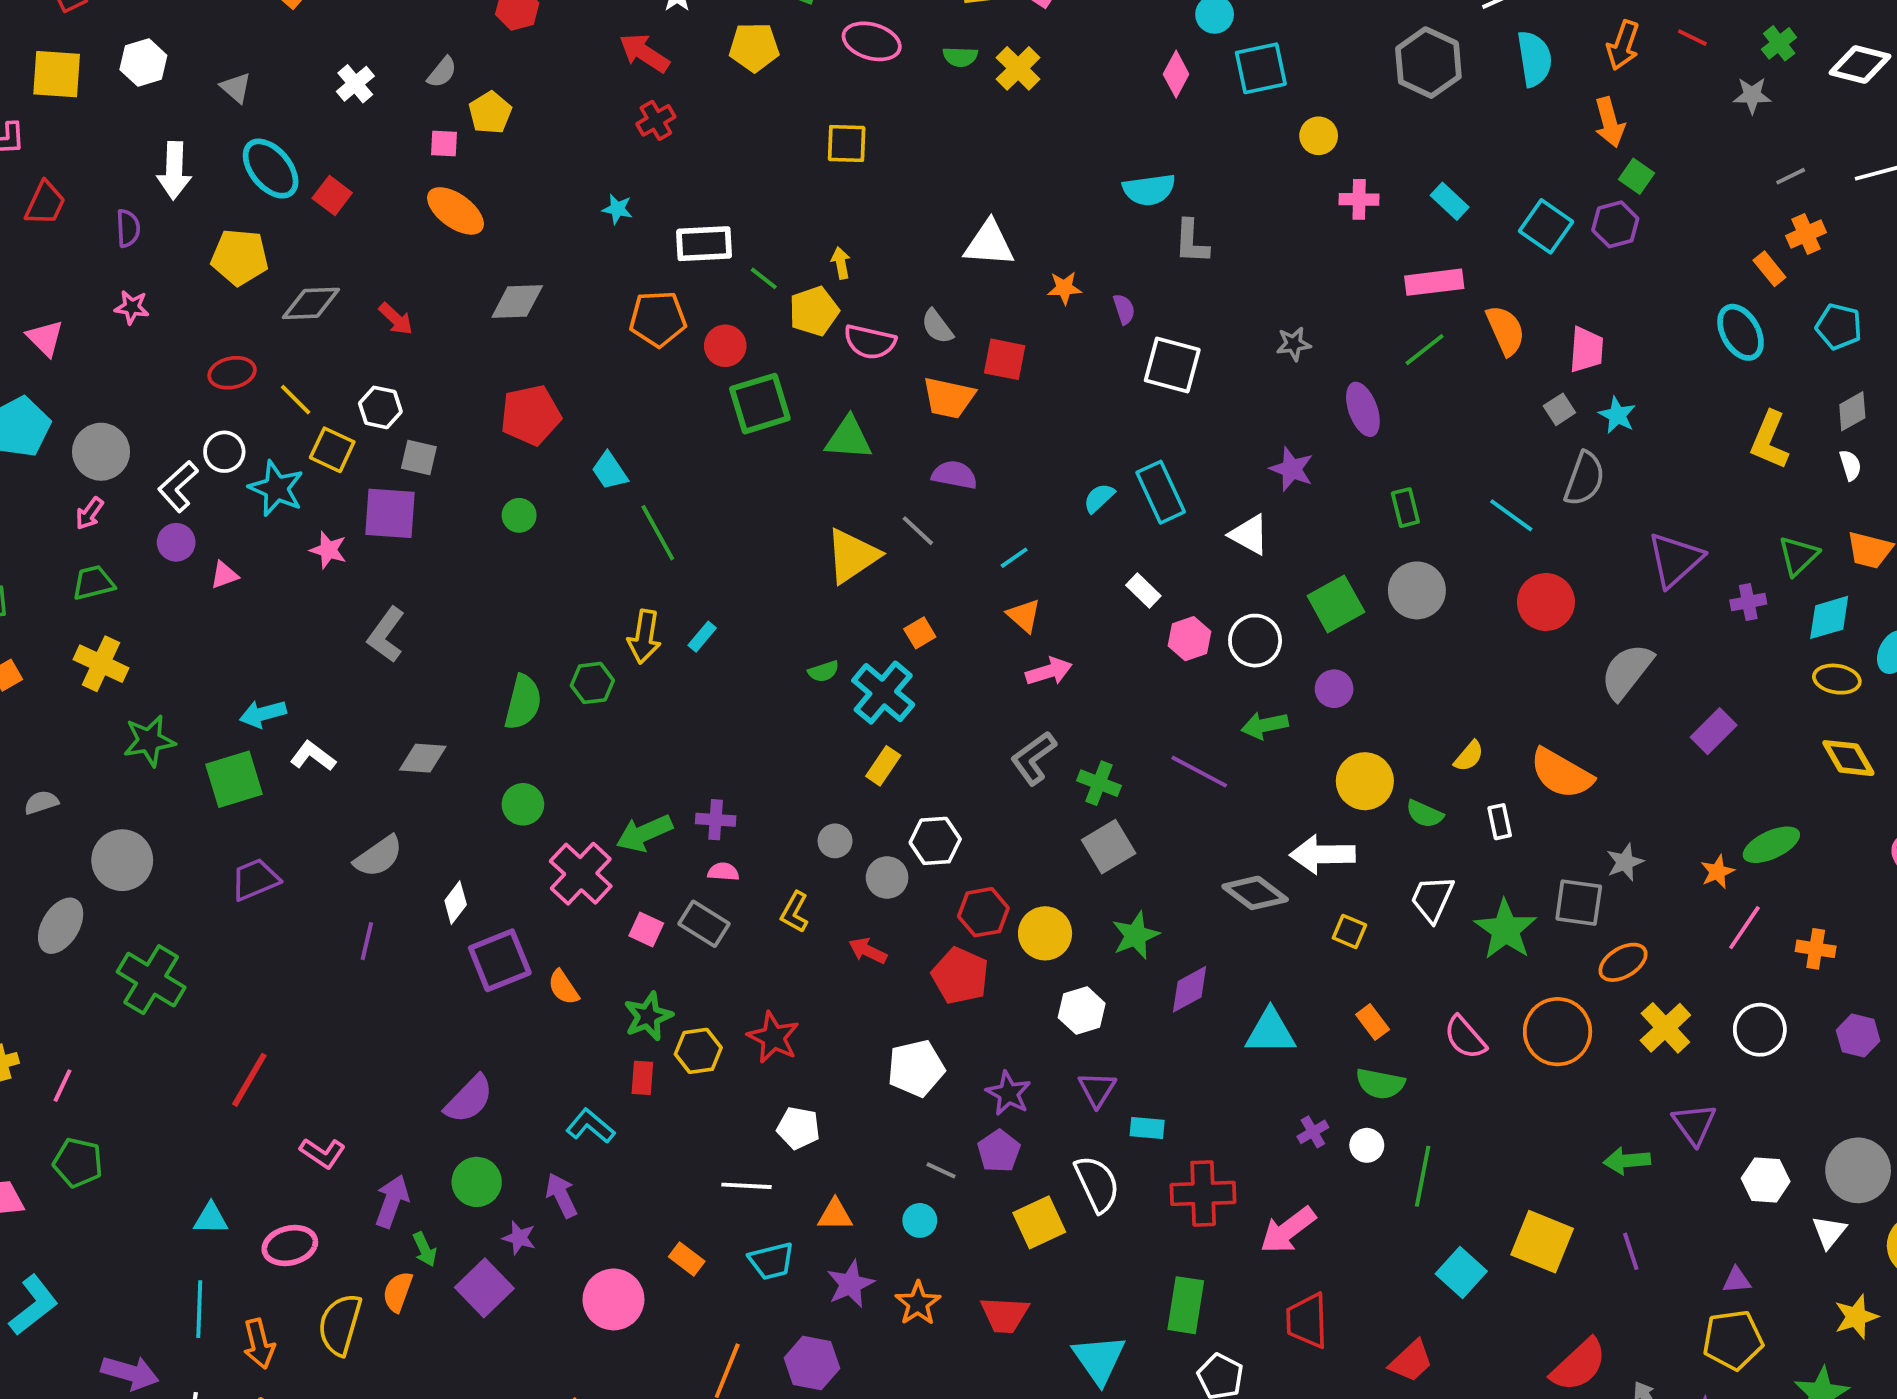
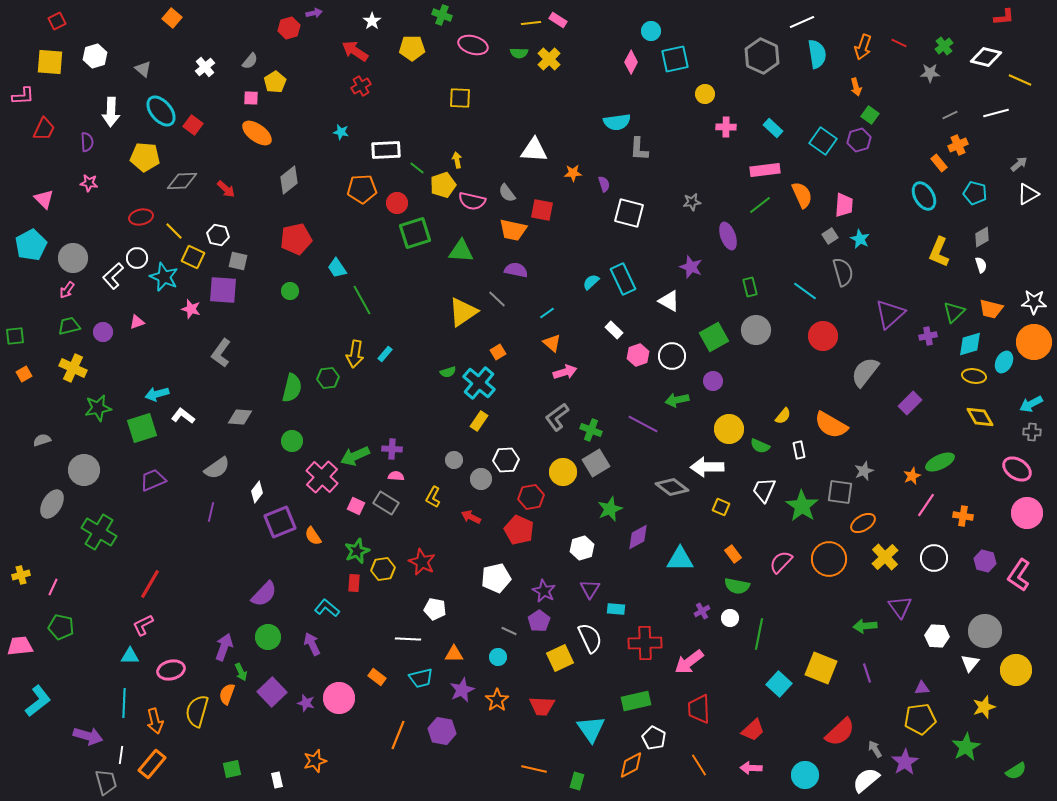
orange arrow: (1610, 122) -> (856, 87), size x0.7
gray diamond: (517, 301) -> (289, 180), turned -36
gray semicircle: (1584, 479) -> (843, 272), turned -36
purple circle: (176, 542) -> (103, 332), moved
yellow circle: (1045, 933) -> (563, 472), moved
pink semicircle: (1465, 1037) -> (781, 562), turned 85
pink L-shape: (323, 1153) -> (143, 625), moved, turned 120
purple star: (519, 1238) -> (306, 703), moved
green rectangle: (1186, 1305) -> (636, 701), turned 68

